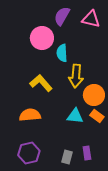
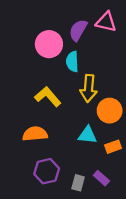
purple semicircle: (62, 16) -> (78, 30), moved
orange rectangle: (97, 116) -> (113, 147), moved, turned -56
purple hexagon: (29, 153) -> (47, 171), moved
purple rectangle: (87, 153) -> (101, 178), turned -40

